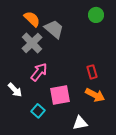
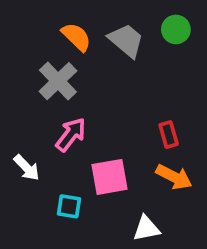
orange semicircle: (32, 19) -> (76, 37), moved
gray trapezoid: (54, 29) -> (126, 41), moved
cyan square: (38, 111) -> (69, 206), turned -32

